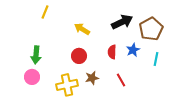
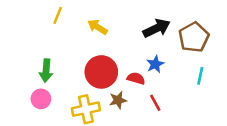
yellow arrow: (82, 29) -> (97, 27), moved
blue star: (133, 50) -> (155, 64), moved
red semicircle: (112, 52) -> (136, 78), moved, turned 104
red circle: (79, 56) -> (101, 72), size x1.6

